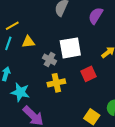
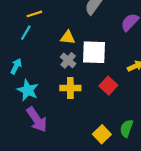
yellow triangle: (28, 42) -> (68, 37), moved
red square: (89, 74) -> (108, 86), turned -35

